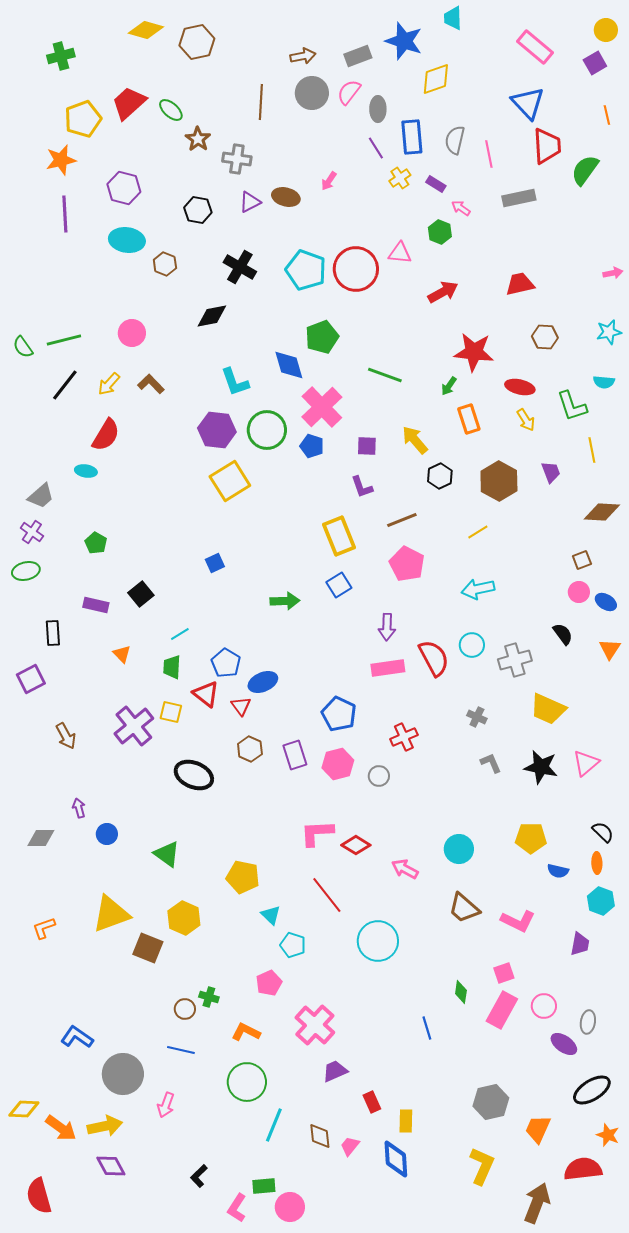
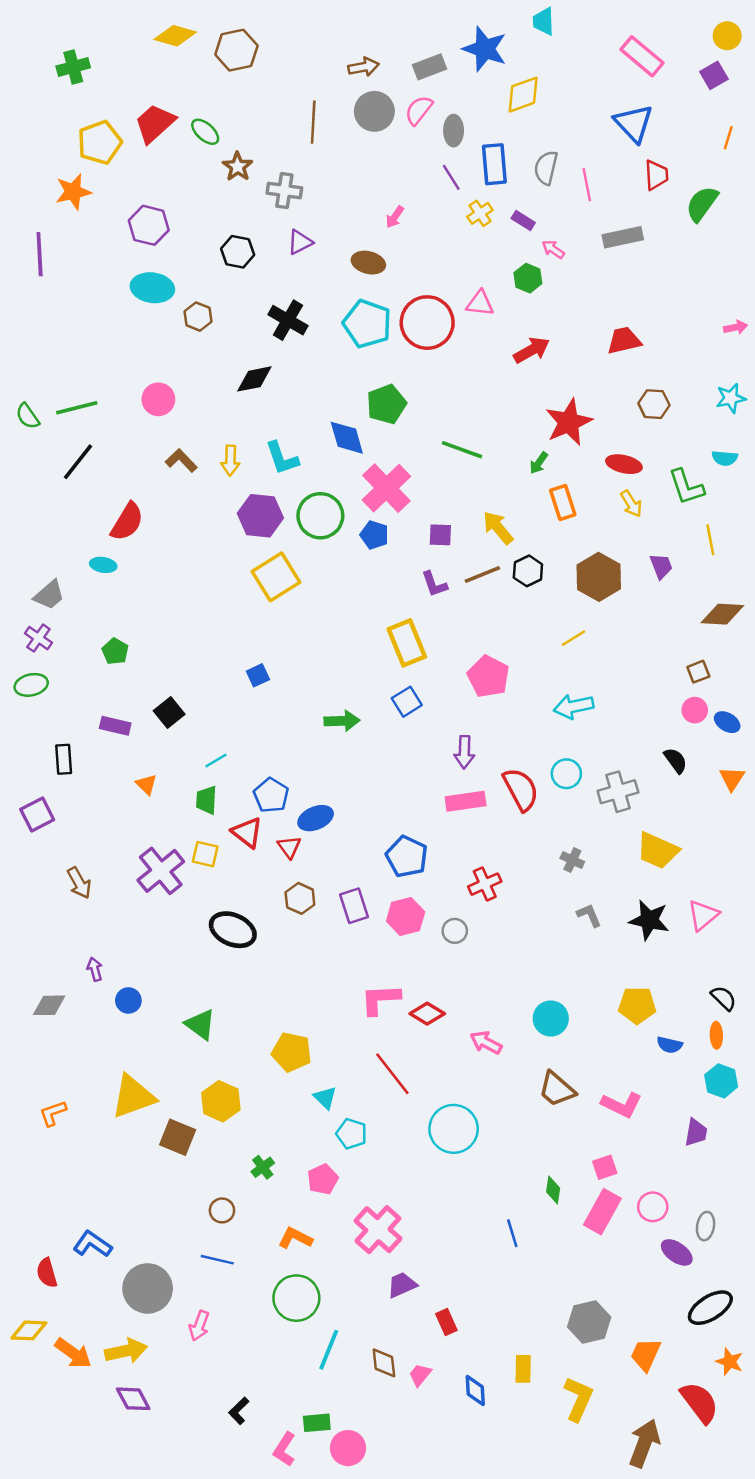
orange line: (607, 115) -> (728, 138), turned 30
red trapezoid: (547, 146) -> (656, 175), size x0.7
brown ellipse: (286, 197) -> (368, 263), moved
purple line: (65, 214) -> (40, 254), moved
red star: (474, 352) -> (569, 422), turned -30
yellow arrow: (109, 384) -> (230, 461), moved, turned -40
brown line: (402, 520) -> (482, 575), moved
green cross: (209, 997) -> (263, 1167), moved, turned 36
yellow rectangle: (406, 1121) -> (523, 1369), moved
blue diamond: (396, 1159) -> (475, 1390), size x0.7
red semicircle: (583, 1169) -> (700, 1402), turned 60
red semicircle: (39, 1196) -> (47, 1273), moved, size x0.7

